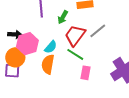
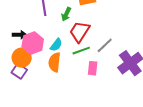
gray line: (98, 31) -> (105, 45), moved
green line: (75, 54) -> (81, 51), turned -48
purple square: (12, 71) -> (19, 71), turned 35

